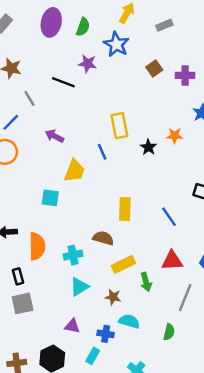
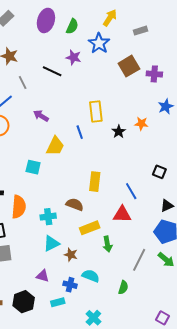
brown square: (154, 68) -> (129, 66), size x1.5
red triangle: (172, 261) -> (122, 214), moved
brown star: (113, 297) -> (71, 255), moved
cyan rectangle: (93, 356) -> (58, 302), turned 40

